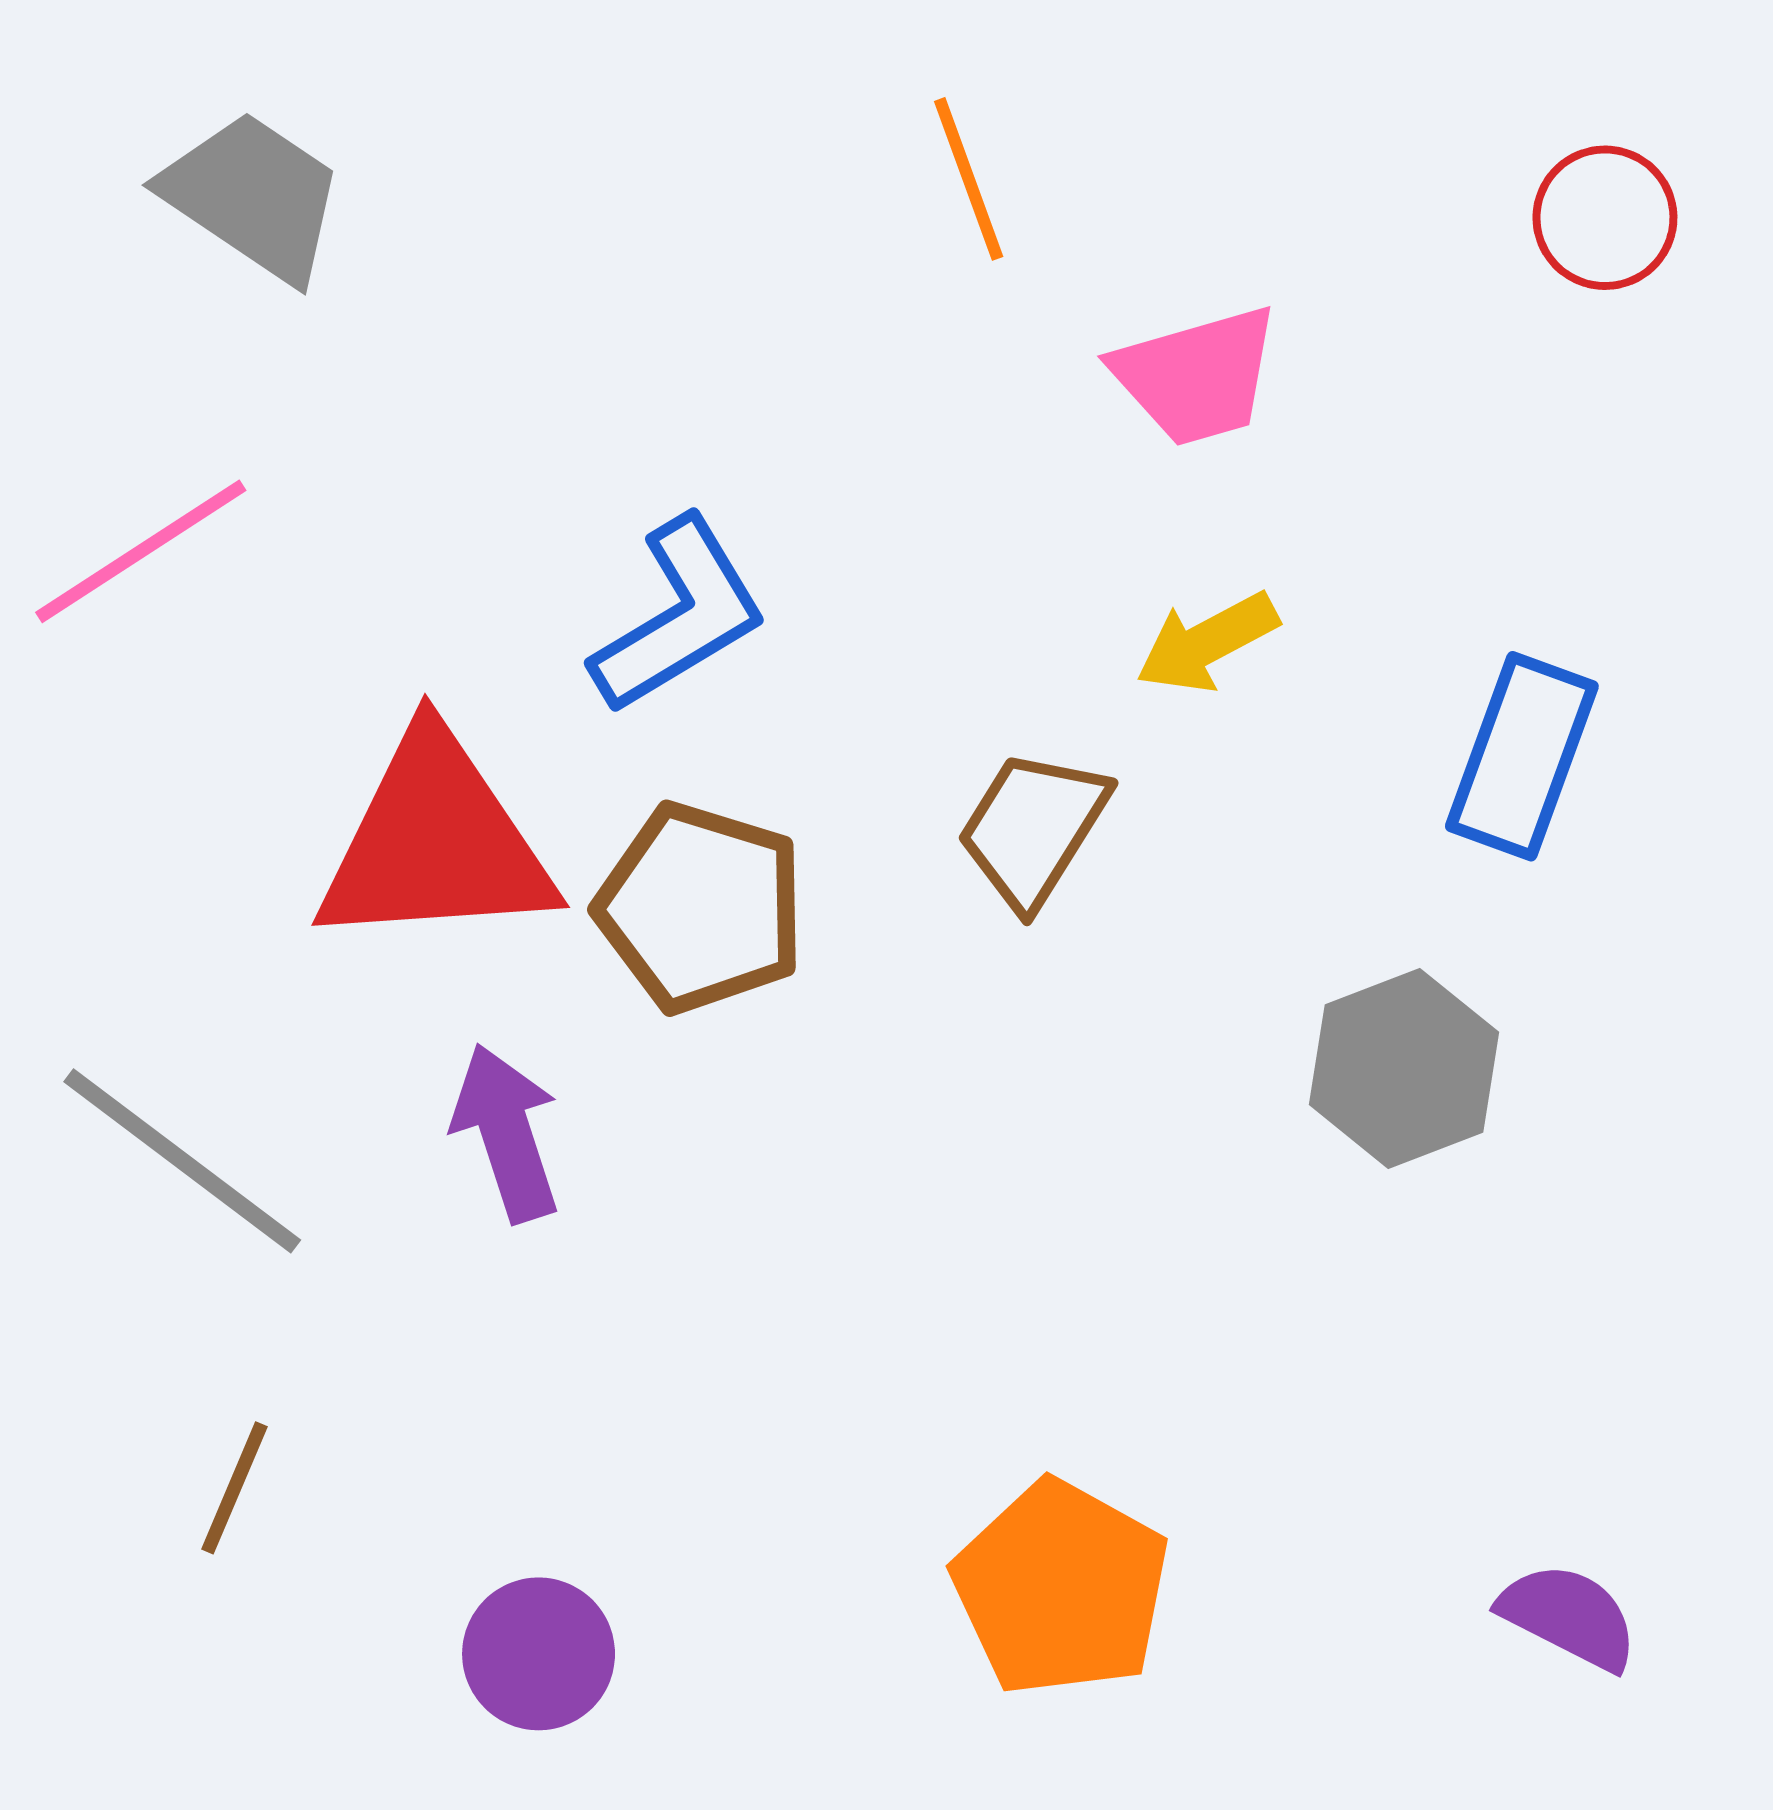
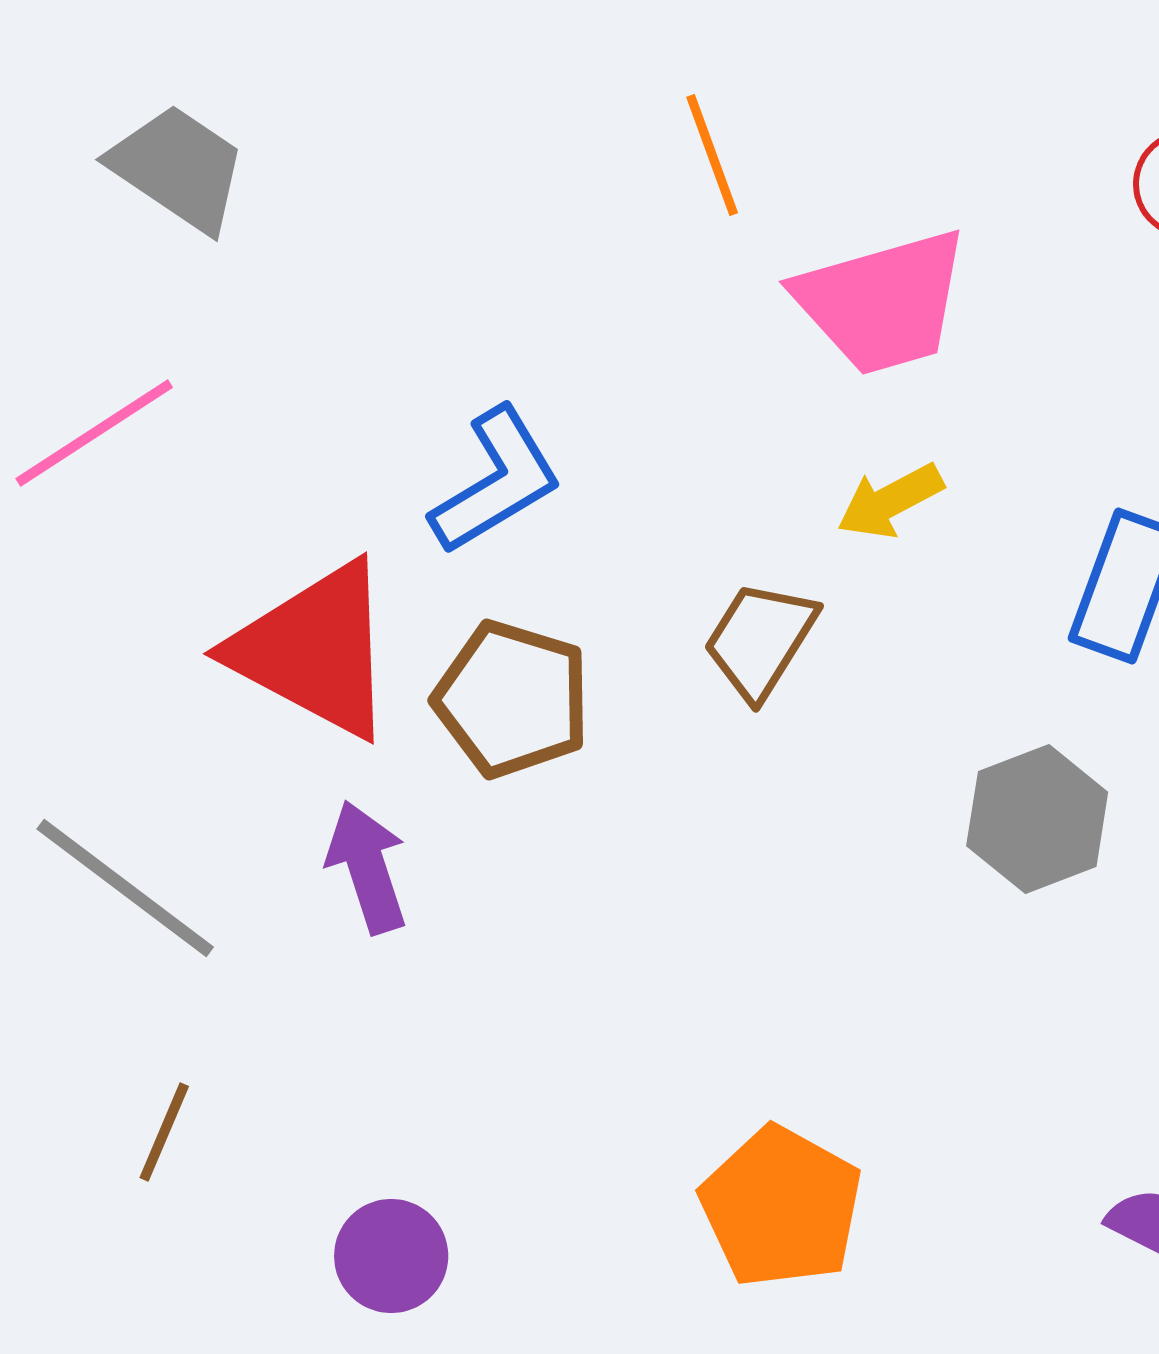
pink trapezoid: (1196, 376) -> (882, 302), size x1.4
red triangle: (435, 842) -> (314, 650), turned 32

